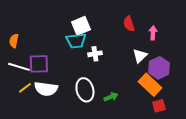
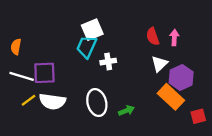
red semicircle: (129, 24) -> (153, 36), moved
cyan trapezoid: (76, 41) -> (87, 47), turned 120
red square: (159, 106) -> (198, 116), moved

